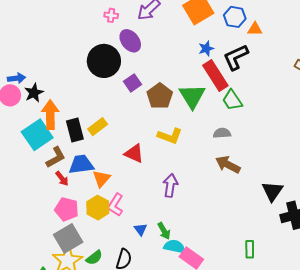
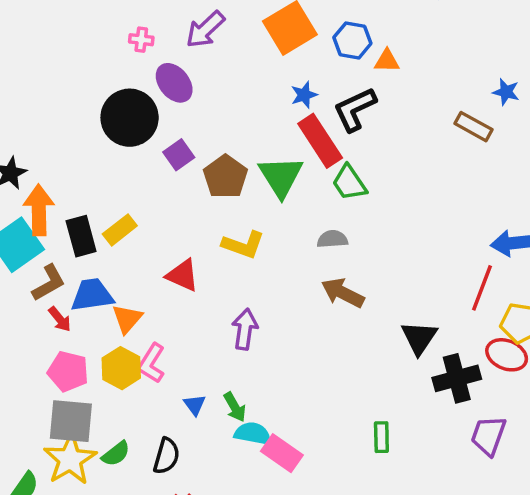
gray square: (68, 238) -> (71, 421), turned 36

